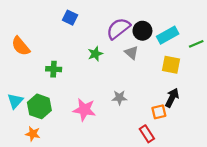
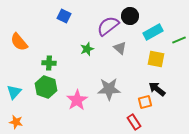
black circle: (142, 31) -> (130, 16), moved
gray star: (119, 98) -> (109, 89), size x1.6
black arrow: (172, 98) -> (157, 89), turned -78
green hexagon: (39, 106) -> (46, 87), moved
pink star: (84, 110) -> (77, 100), turned 30
orange star: (33, 134) -> (16, 122), moved

